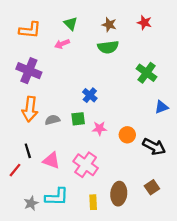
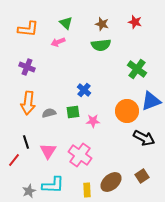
purple cross: (29, 71) -> (27, 67), size x0.7
blue triangle: (162, 107) -> (151, 101), size x1.5
orange circle: (127, 135) -> (127, 111), moved, size x1.5
pink triangle: (51, 160) -> (48, 151), turned 42
brown ellipse: (119, 194) -> (111, 182), turned 45

